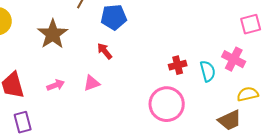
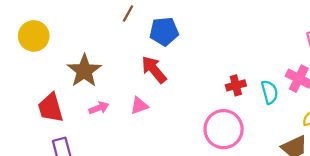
brown star: (53, 34) -> (84, 71), moved
red arrow: (105, 51) -> (154, 70), size x1.5

